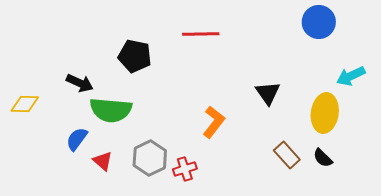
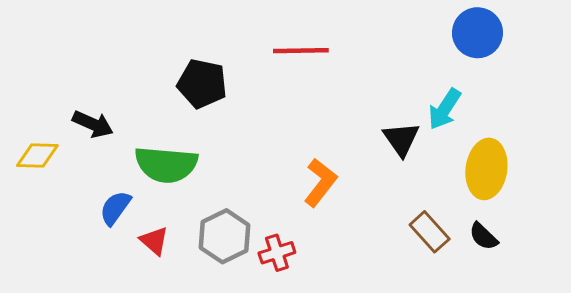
cyan arrow: (351, 76) -> (445, 109), moved, turned -32
black arrow: (80, 83) -> (93, 124), moved

